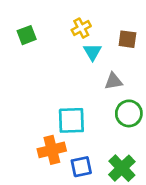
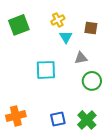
green square: (27, 35) -> (19, 25), size x1.5
cyan square: (71, 120) -> (46, 70), moved
orange cross: (52, 150) -> (16, 116), moved

